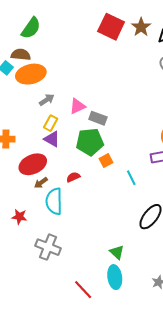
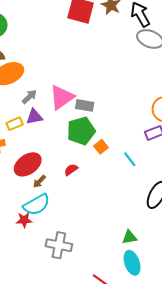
pink triangle: (77, 106) -> (62, 97), size x1.5
yellow rectangle: (51, 123) -> (15, 124), moved, turned 49
purple triangle: (52, 139) -> (34, 117), moved, turned -30
cyan semicircle: (54, 201) -> (37, 205), moved, turned -108
green triangle: (117, 252) -> (129, 237), turned -42

